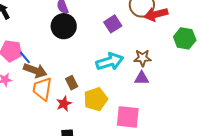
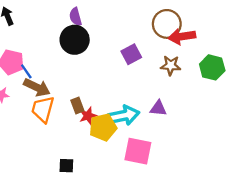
purple square: (113, 24) -> (131, 54), moved
brown star: (143, 58) -> (171, 65), moved
cyan arrow: (110, 61) -> (124, 115), moved
red star: (64, 104) -> (88, 116), moved

